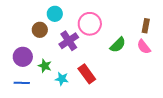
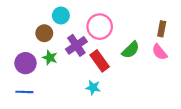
green star: (45, 66) -> (50, 58), moved
red rectangle: (87, 74) -> (100, 61), moved
cyan star: (62, 79) -> (93, 87), moved

